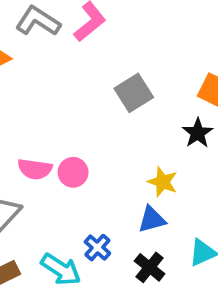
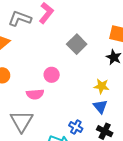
pink circle: (73, 172) -> (52, 75), moved
blue triangle: (152, 219) -> (100, 107), turned -42

